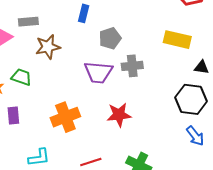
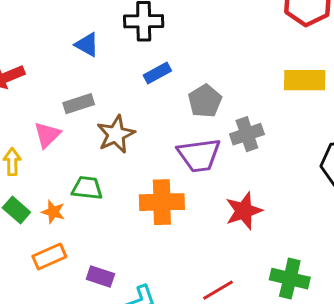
blue rectangle: (84, 13) -> (157, 73), turned 60
purple rectangle: (13, 116) -> (100, 276), moved, turned -54
orange cross: (65, 117) -> (162, 202), moved, turned 32

